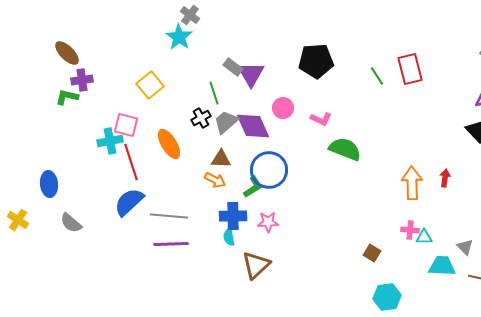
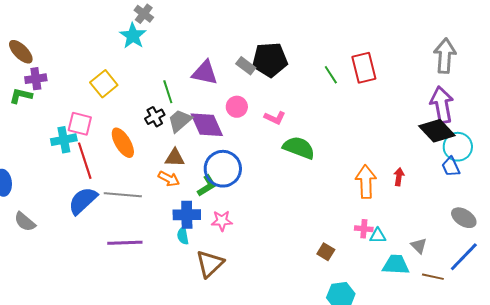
gray rectangle: (233, 67) -> (246, 66), moved
purple triangle: (251, 74) -> (205, 73), turned -48
gray line: (169, 216) -> (123, 195), moved

